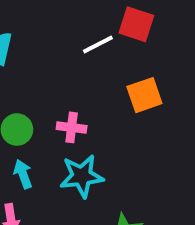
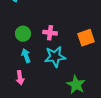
orange square: (144, 95) -> (86, 38), moved

